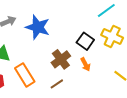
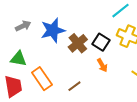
blue star: (38, 27) -> (53, 30), turned -30
brown cross: (61, 59) -> (78, 43), moved

